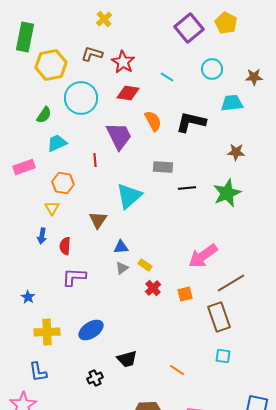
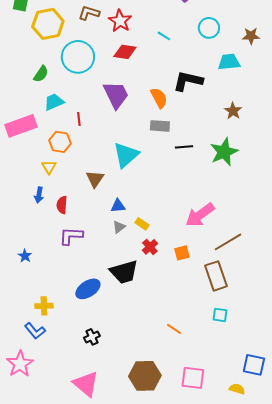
orange semicircle: (153, 121) -> (159, 98), moved
brown star: (236, 152) -> (233, 111), turned 30
red line: (95, 160) -> (79, 119), moved
pink rectangle: (24, 167) -> (21, 126), size x1.4
yellow cross: (47, 332) -> (44, 306), moved, size x0.7
black trapezoid: (127, 359) -> (124, 272), moved, size x1.4
blue L-shape: (38, 372) -> (35, 331), turned -30

